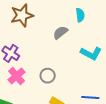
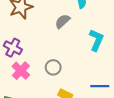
cyan L-shape: (91, 53) -> (96, 40), turned -90

